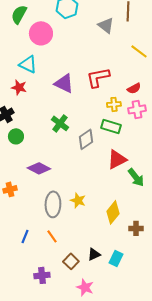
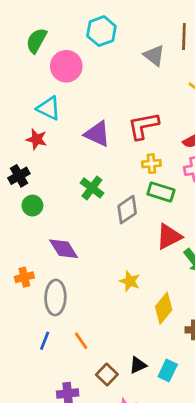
yellow cross: (114, 104) -> (151, 164), moved
purple diamond: (39, 168) -> (64, 249), turned 30
yellow star: (78, 200) -> (130, 281), moved
gray ellipse: (53, 204) -> (55, 297), moved

